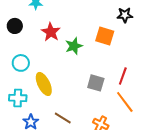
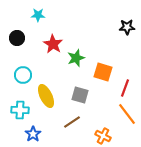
orange square: (105, 36) -> (103, 72), moved
gray square: (96, 83) -> (80, 95), moved
brown line: (63, 118) -> (72, 122), moved, turned -66

